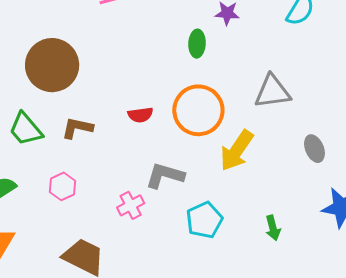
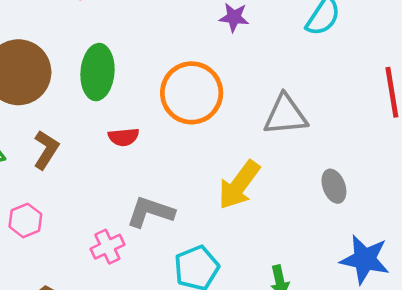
green ellipse: (197, 44) -> (97, 72), moved, size x1.6
orange circle: (198, 110) -> (192, 93), moved
brown L-shape: (77, 128) -> (46, 150), turned 108

